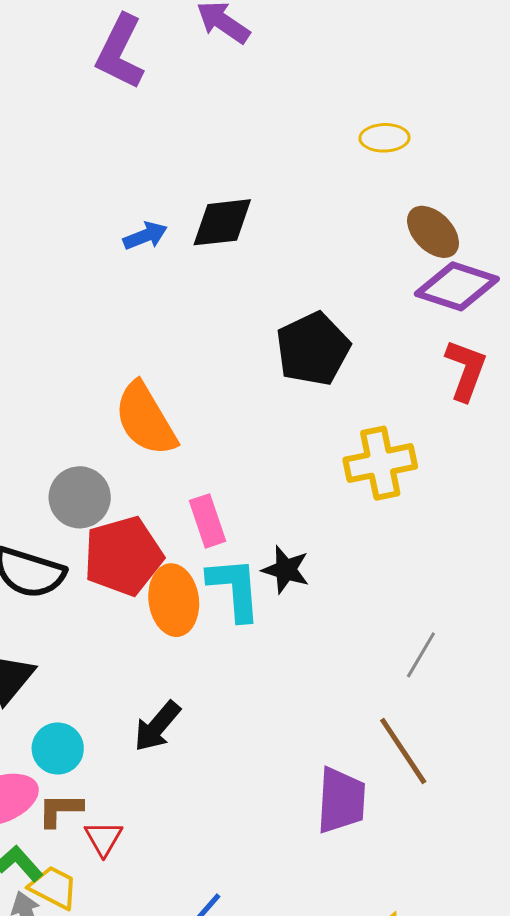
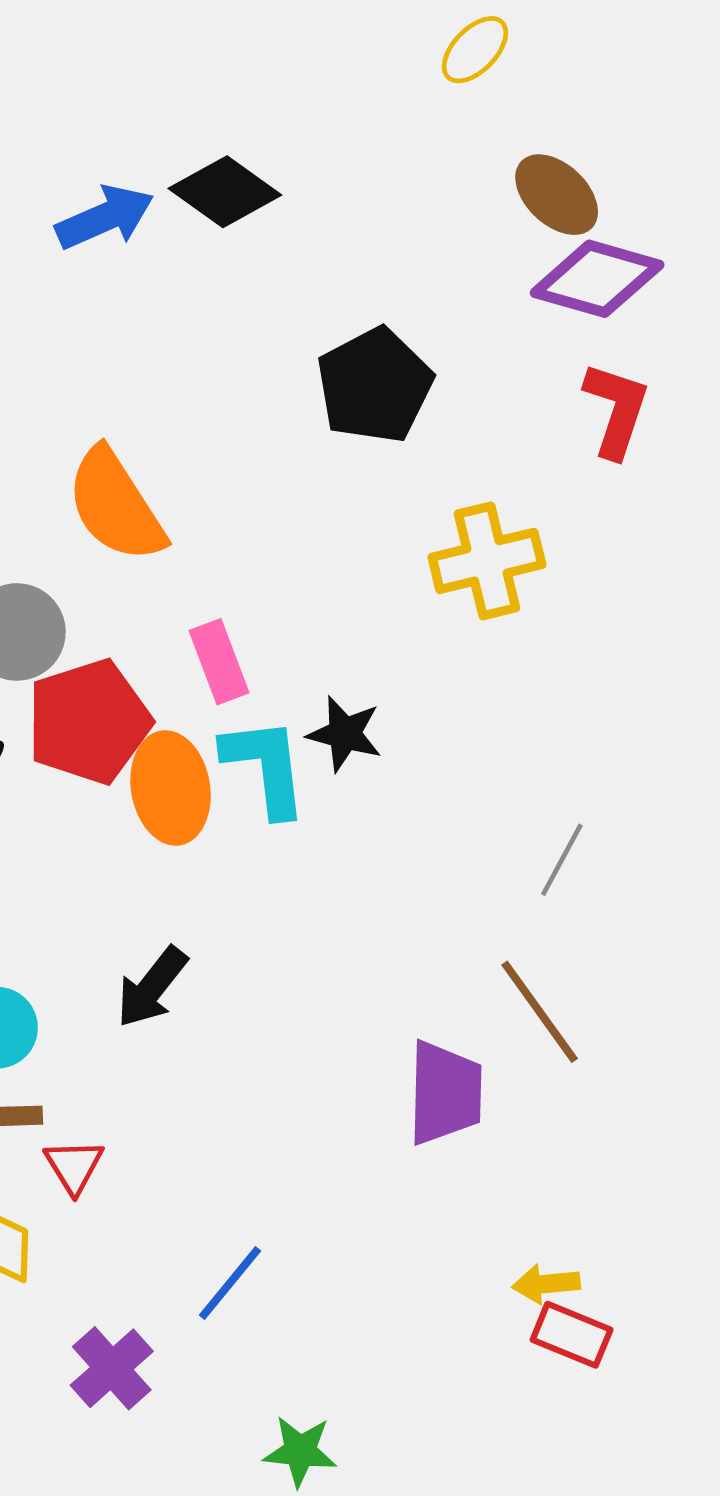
yellow ellipse: (385, 138) -> (475, 50), turned -42
black diamond: (222, 222) -> (225, 192), turned 44
blue arrow: (145, 236) -> (105, 217), size x1.4

